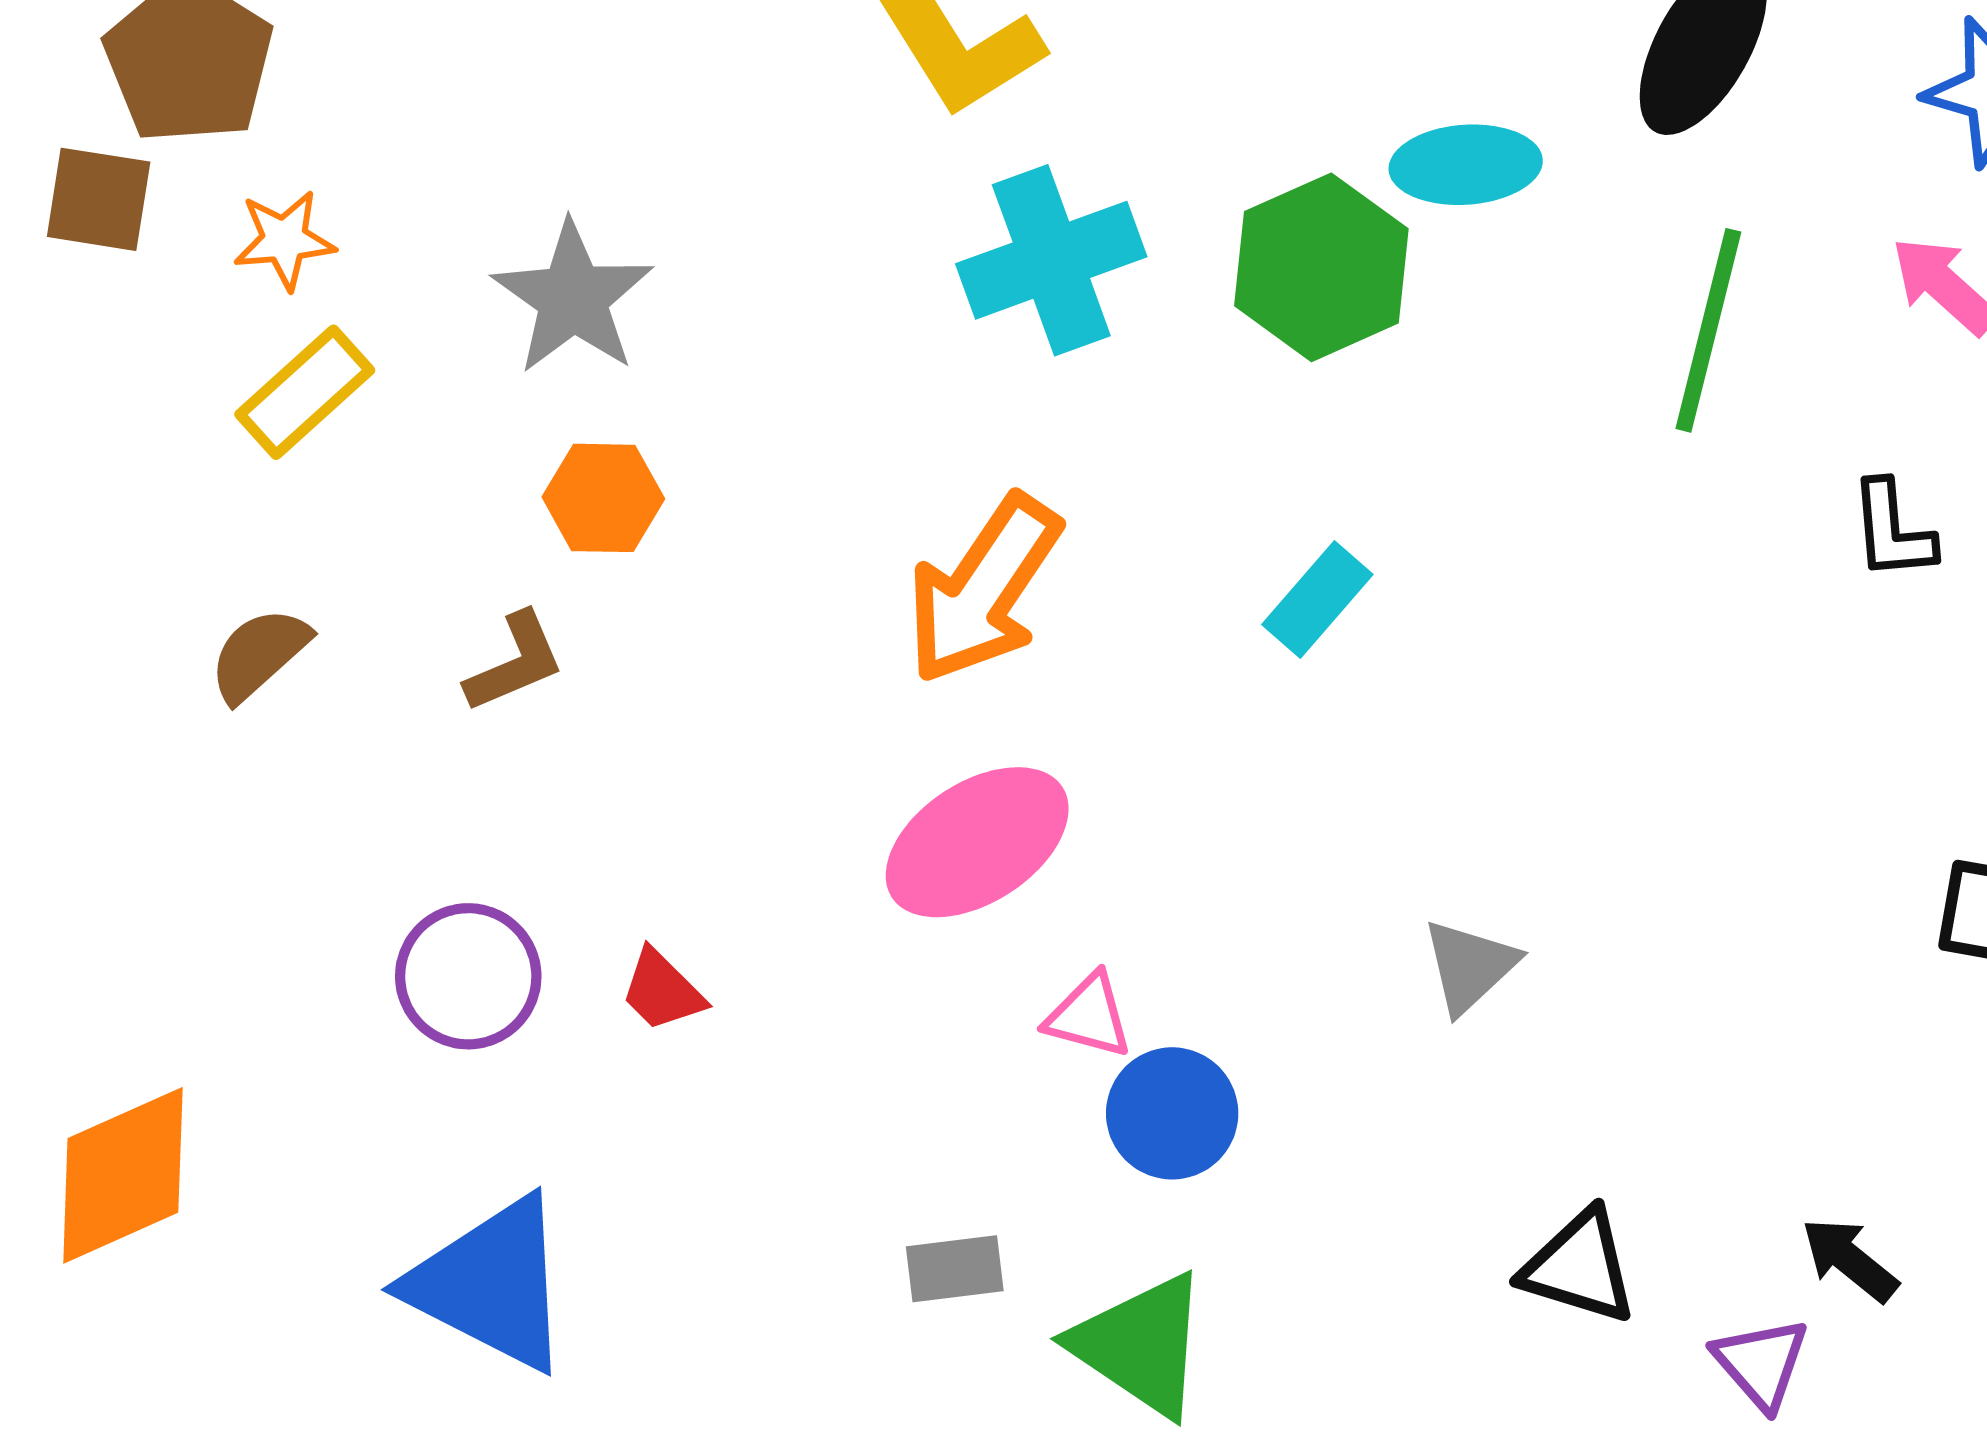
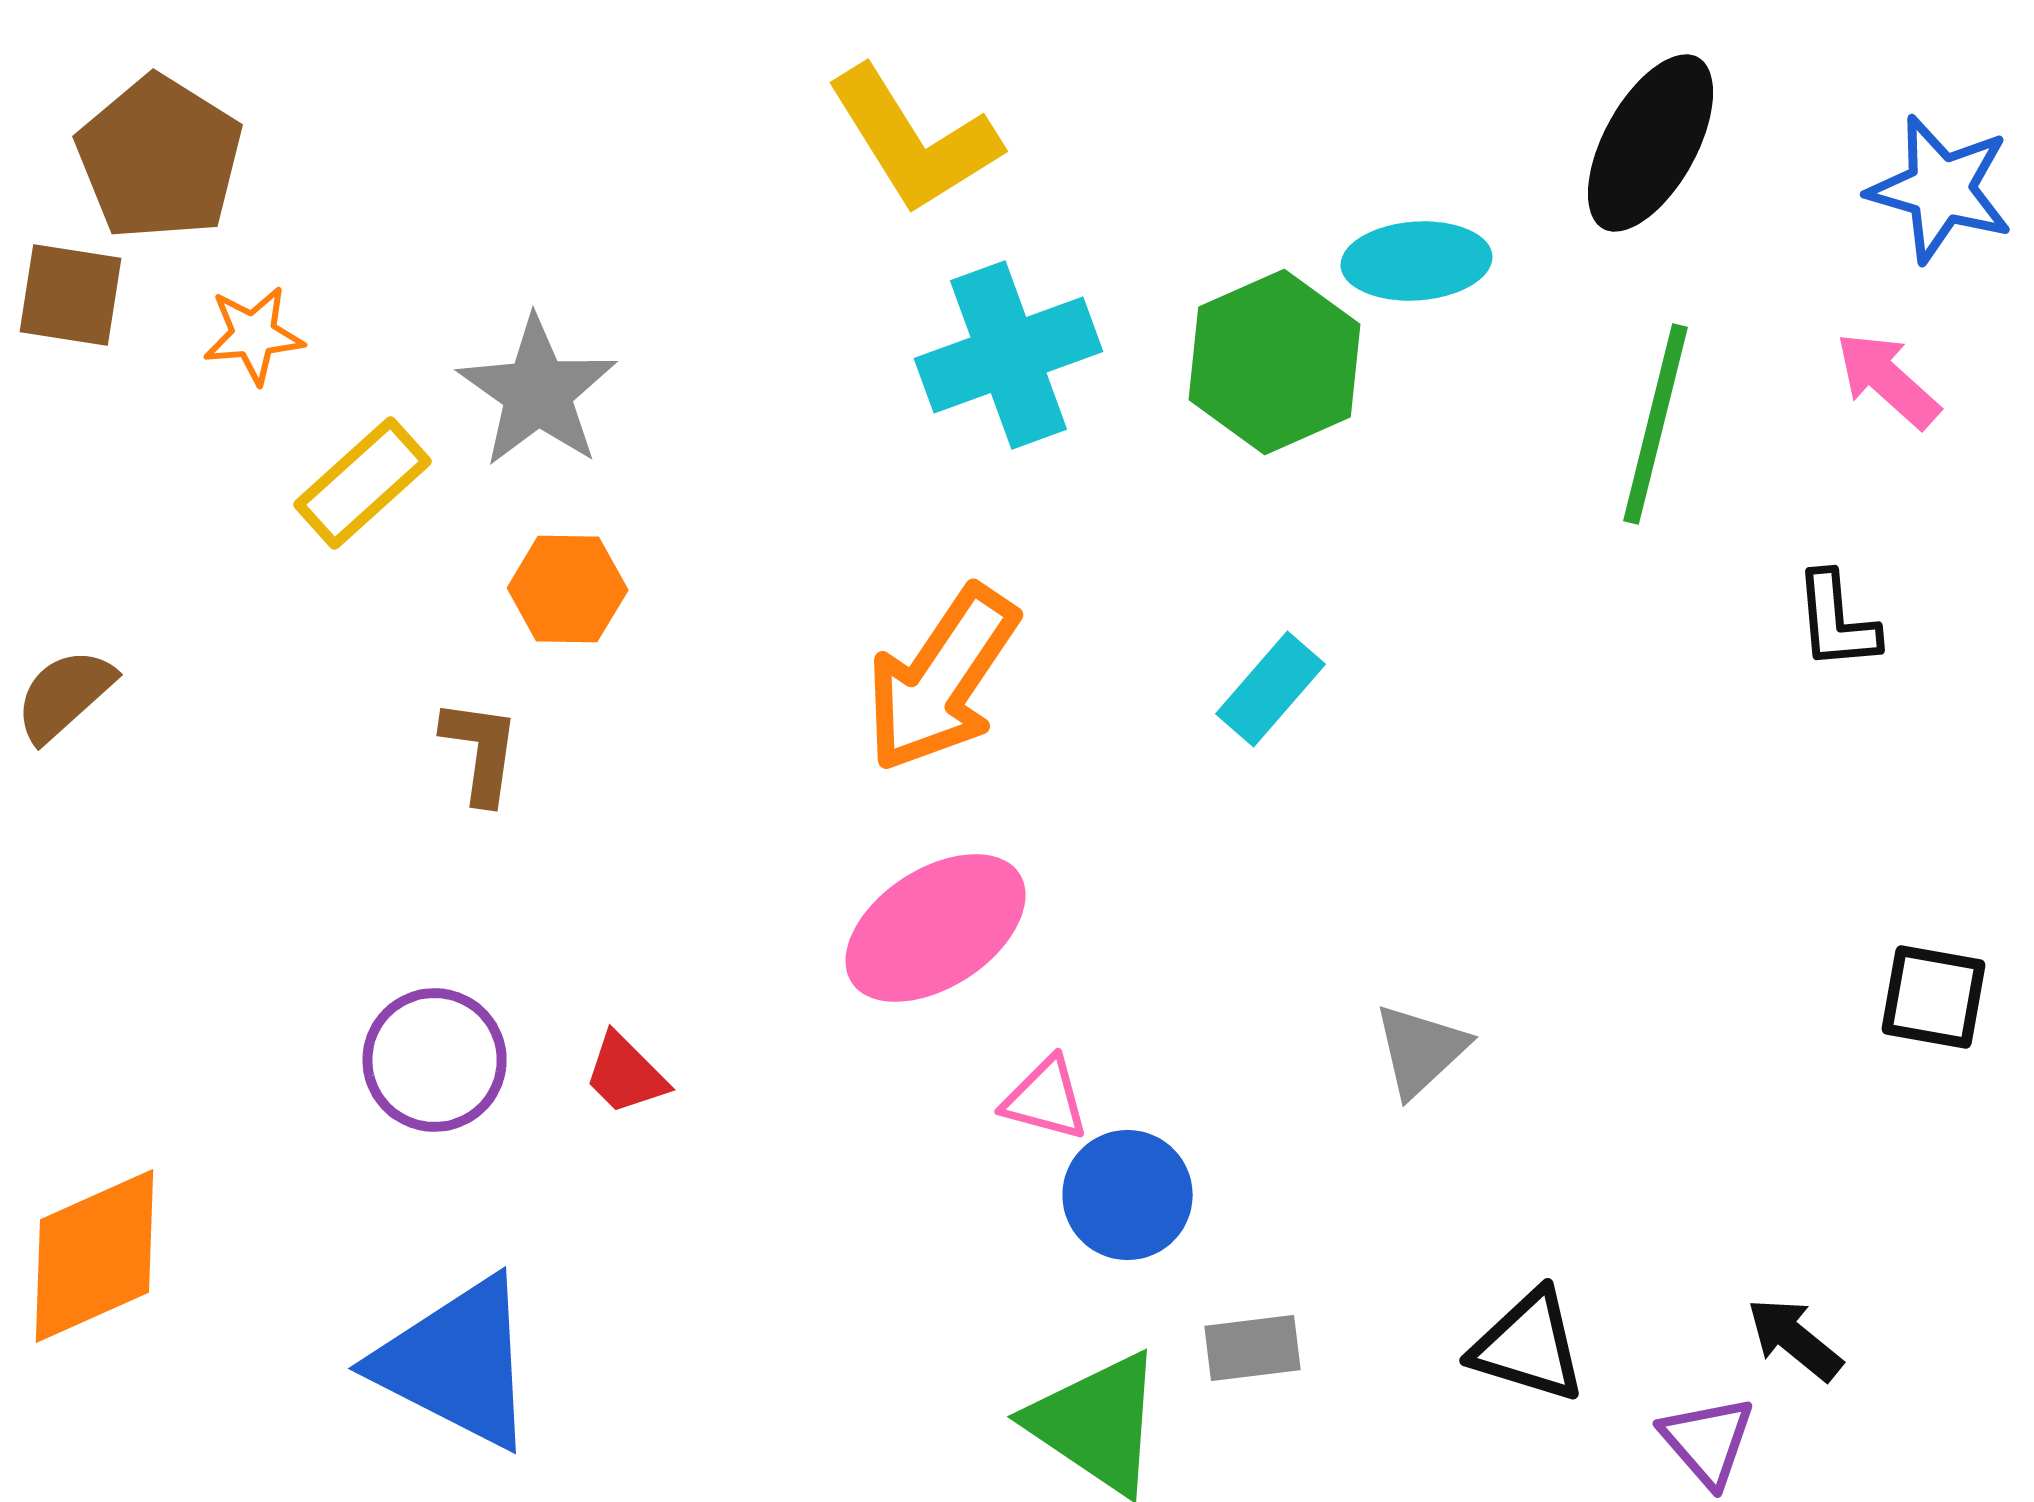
yellow rectangle: (305, 392) -> (363, 483), moved
brown semicircle: (259, 654) -> (65, 695), moved
brown L-shape: (515, 662) -> (481, 751), turned -59
gray rectangle: (955, 1269) -> (1253, 1348), moved

